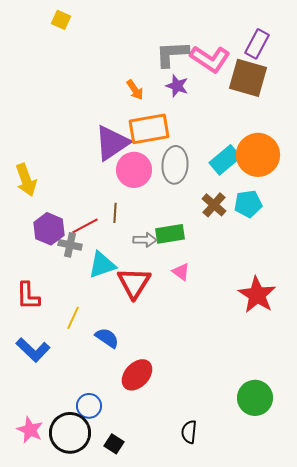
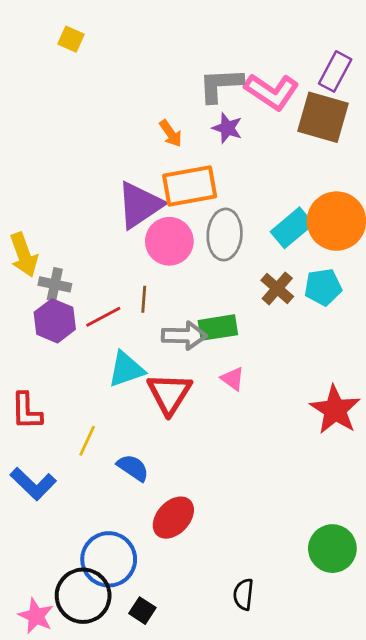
gray arrow: (145, 240) -> (184, 336), size x1.4
gray cross: (70, 245) -> (55, 284), moved
blue circle: (89, 406) -> (109, 559), size x1.6
pink star: (30, 430) -> (36, 616), moved

